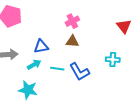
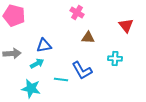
pink cross: (72, 21) -> (77, 12), moved, turned -32
brown triangle: (72, 41) -> (88, 38), moved
cyan line: (57, 69) -> (61, 80), moved

